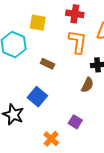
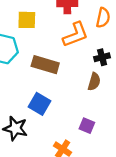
orange L-shape: (78, 42) -> (75, 35), turned 70
brown rectangle: (48, 64) -> (45, 65), size x1.6

